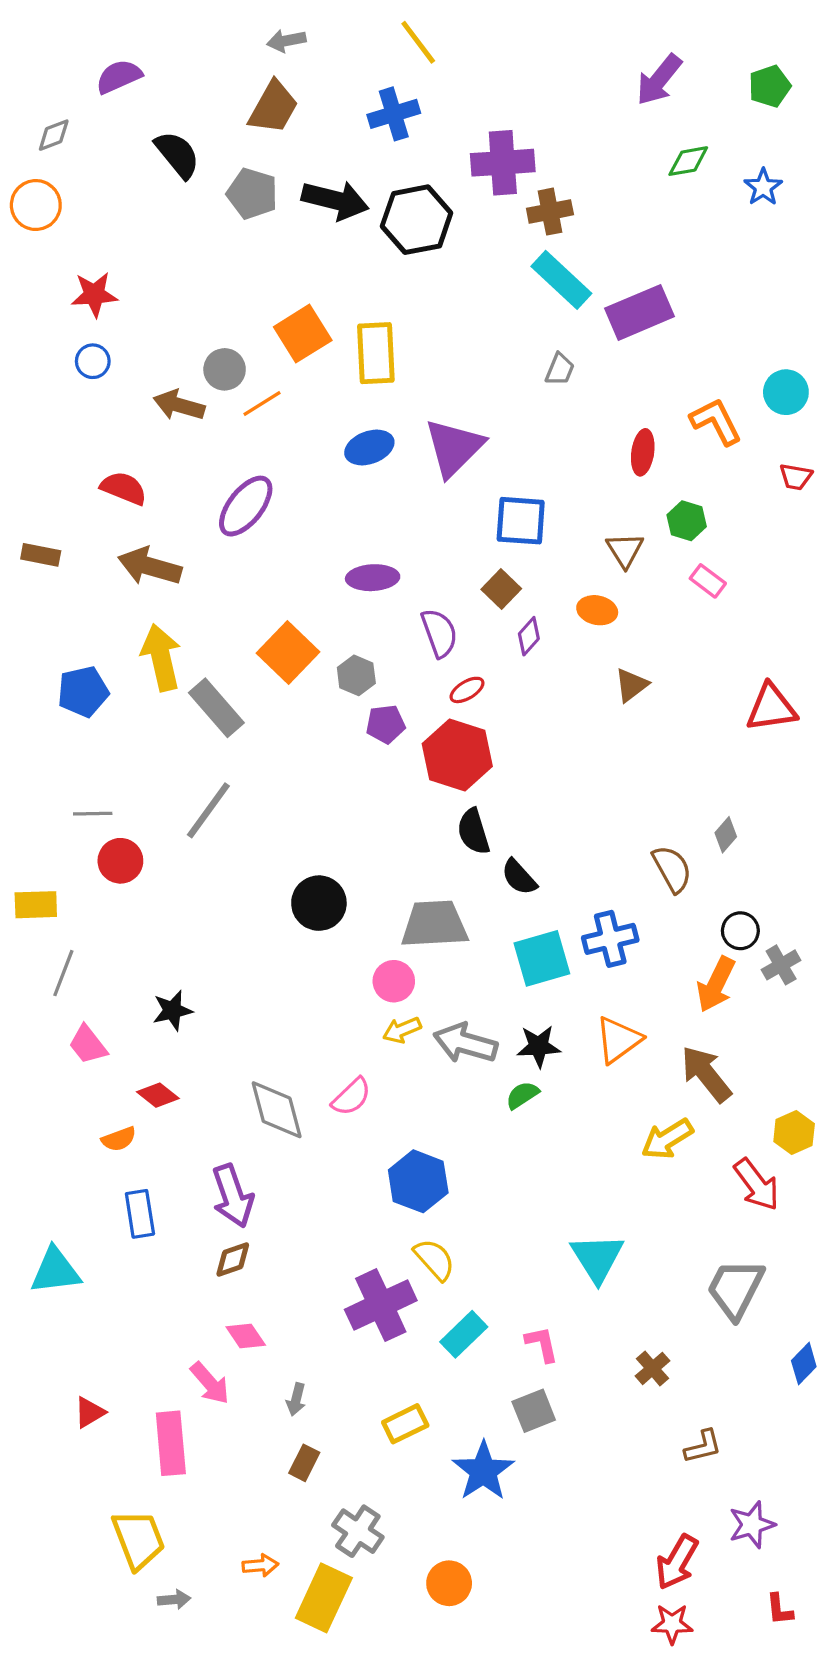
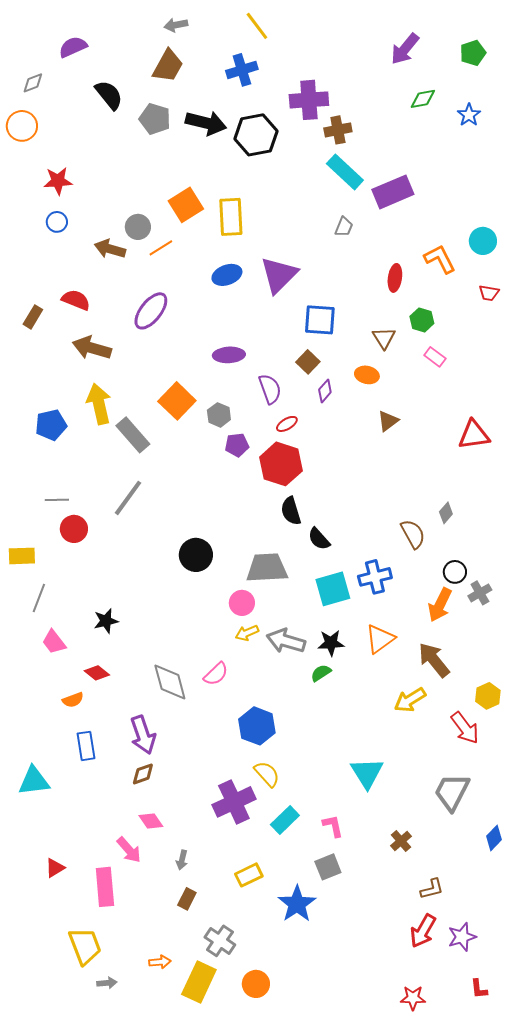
brown rectangle: (41, 555) -> (33, 317), moved, turned -70
red arrow: (677, 1562) -> (423, 931), moved
orange circle: (449, 1583) -> (256, 984), moved

